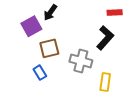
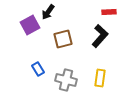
brown square: (49, 48) -> (63, 39), moved
gray cross: (81, 61) -> (66, 80), moved

